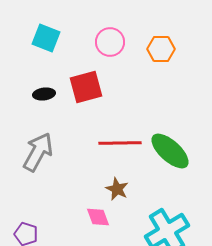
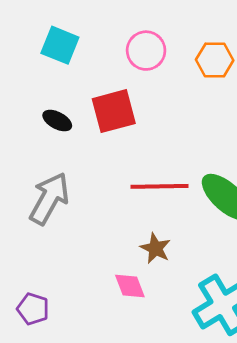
black ellipse: (44, 94) -> (57, 121), turned 35

